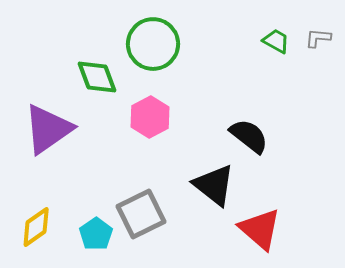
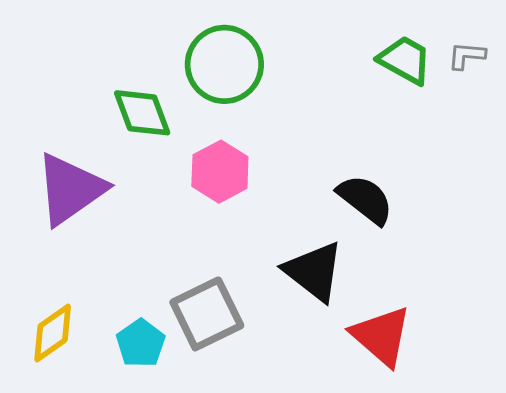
green trapezoid: (276, 41) -> (405, 60), size x1.4

